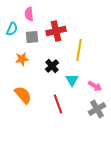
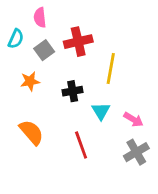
gray square: (32, 37) -> (44, 50), turned -32
black cross: (52, 66) -> (73, 91), turned 32

